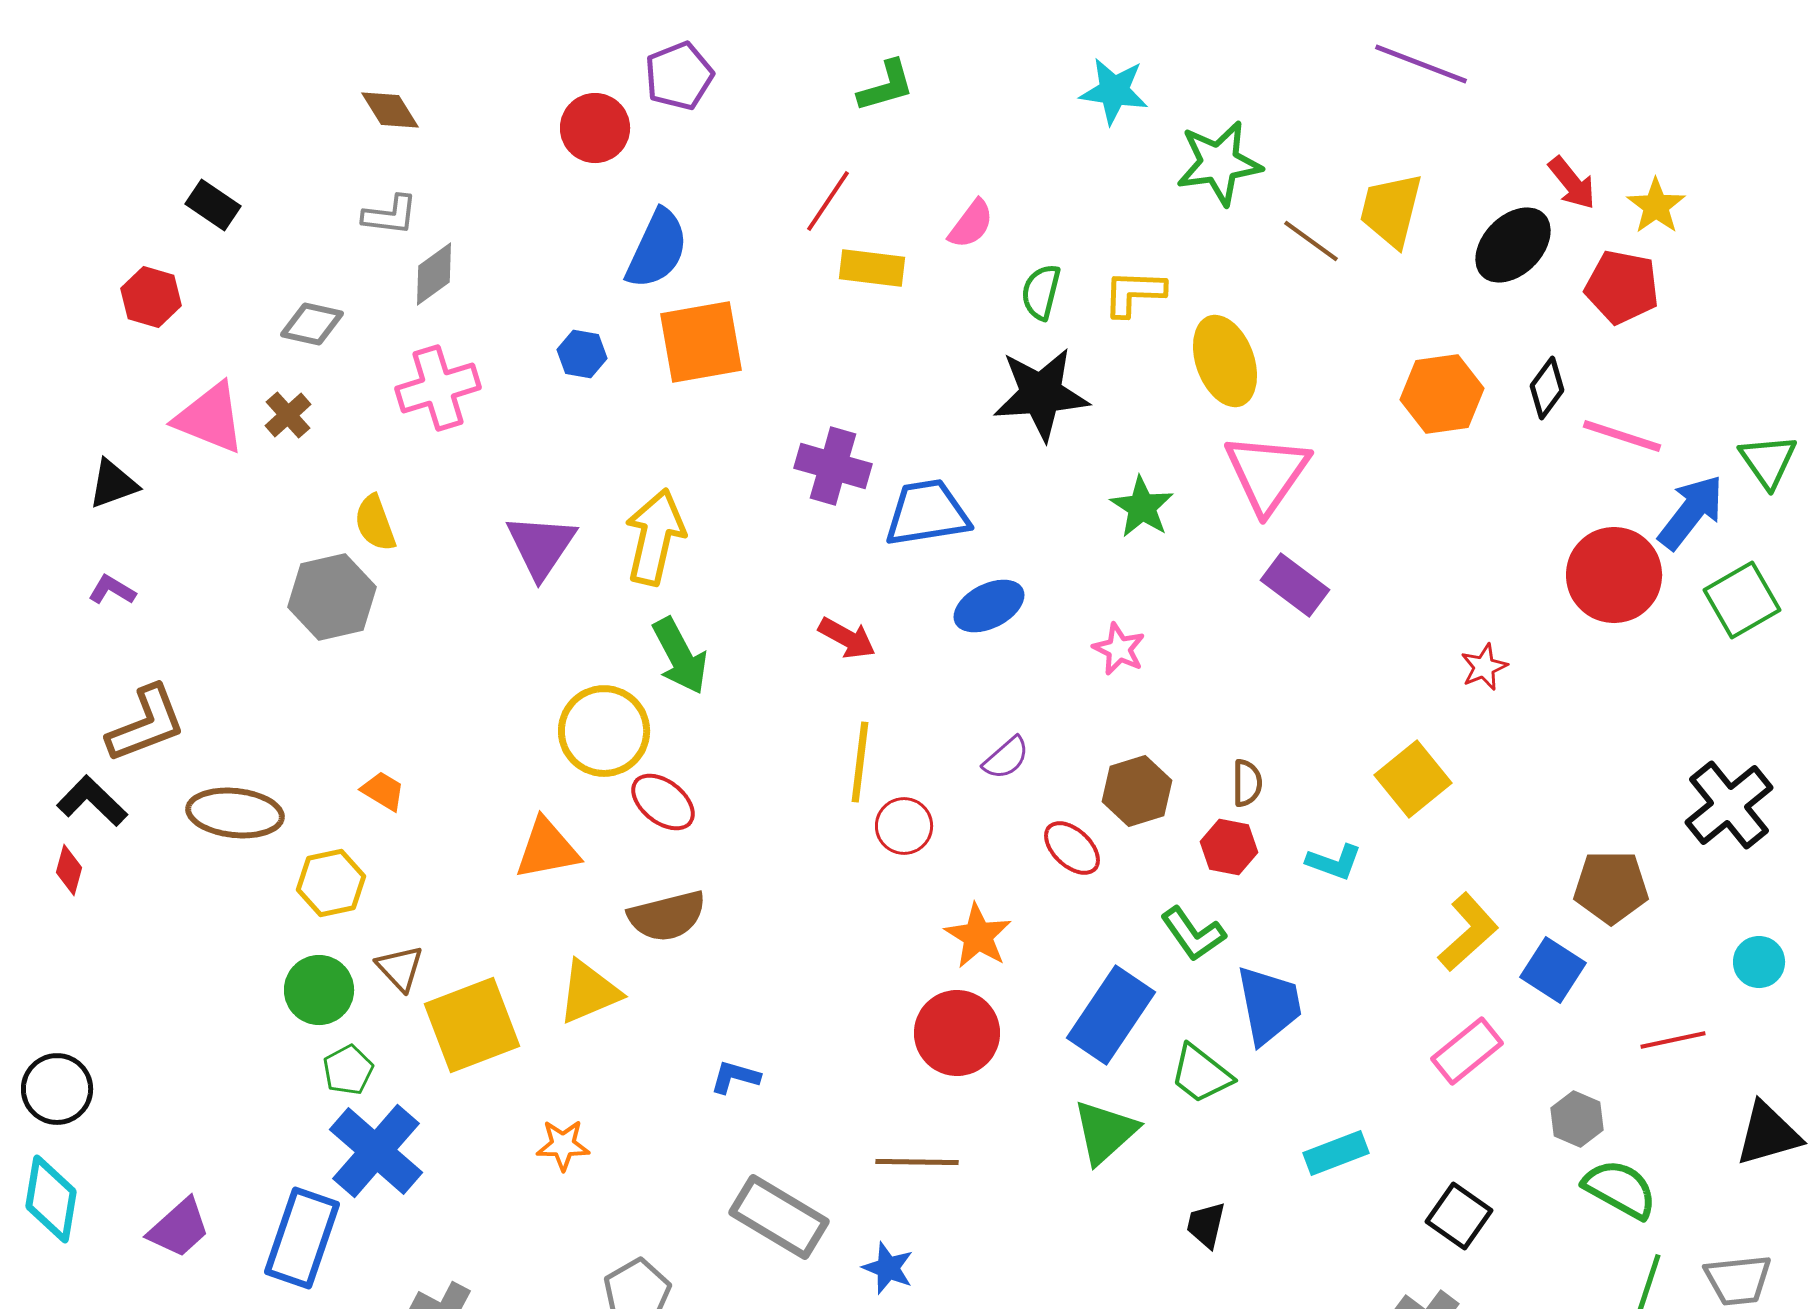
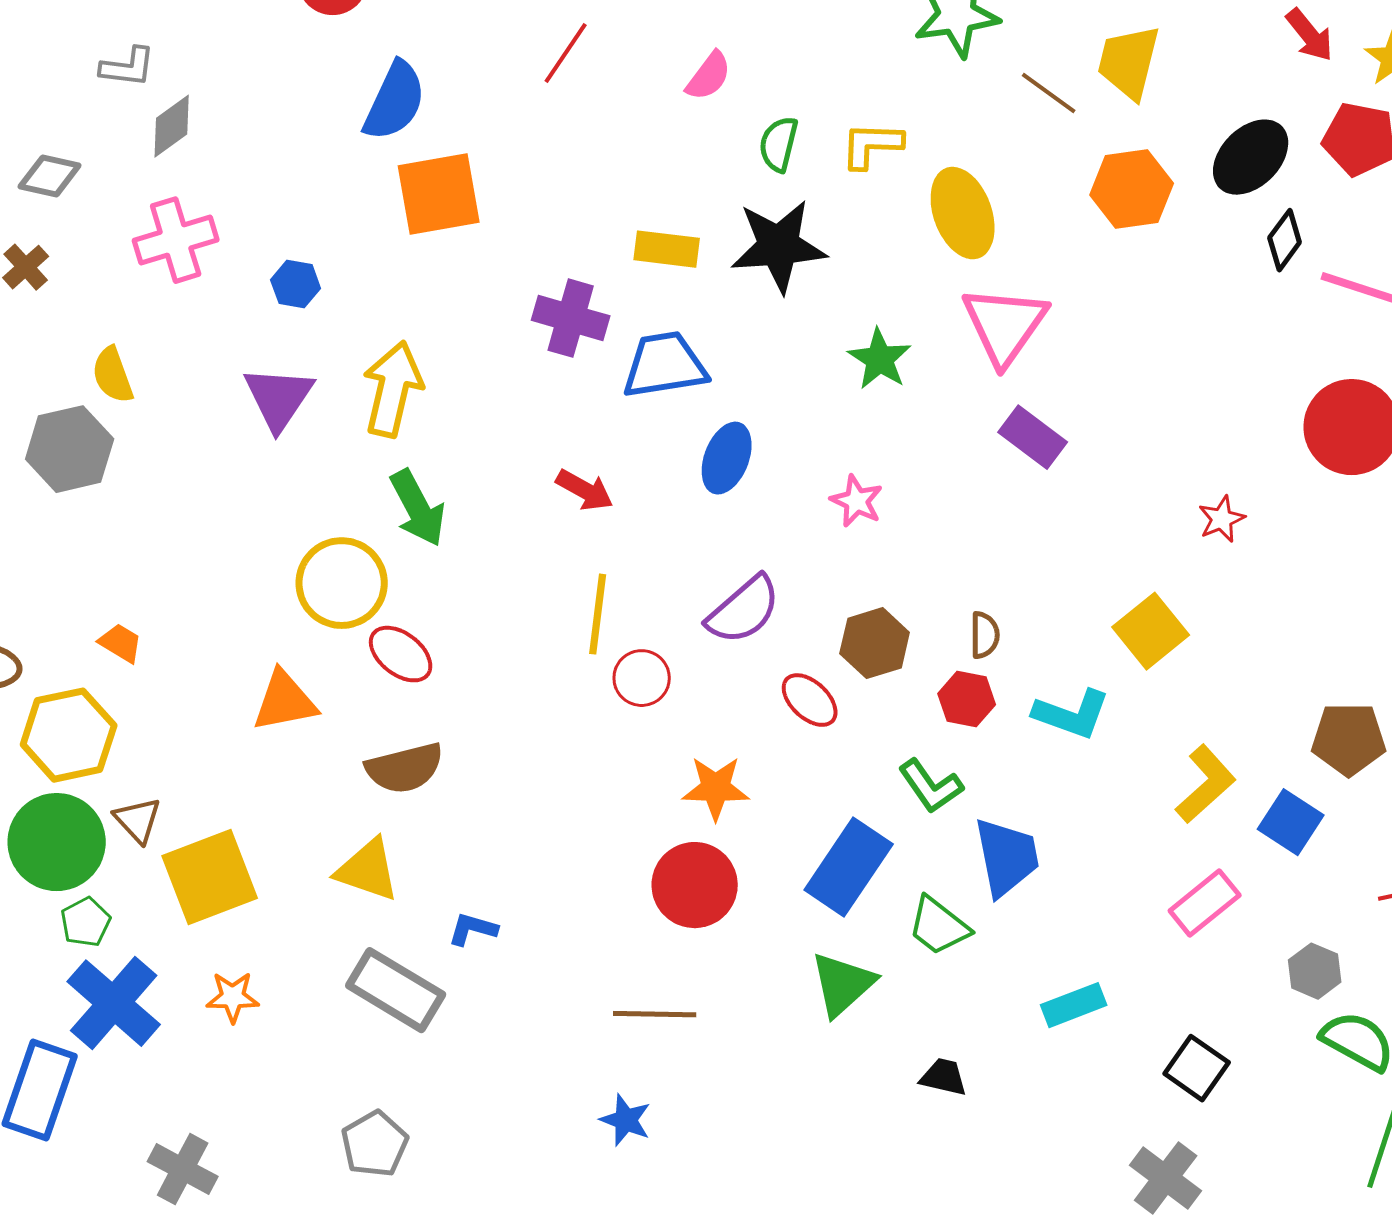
black ellipse: (1513, 245) -> (1251, 157), moved
yellow rectangle: (872, 268) -> (667, 249), moved
blue hexagon: (582, 354) -> (296, 284), moved
orange hexagon: (1442, 394) -> (1132, 189), moved
blue ellipse: (989, 606) -> (727, 458), turned -42
purple semicircle: (1006, 758) -> (744, 610), size x1.6
cyan L-shape: (1334, 862) -> (1072, 714), size x1.4
yellow hexagon: (331, 883) -> (69, 735), size x1.4
orange star: (978, 936) -> (716, 788), turned -30
green circle: (319, 990) -> (57, 842), size x1.4
yellow triangle: (589, 992) -> (368, 870), moved, turned 42
orange star: (563, 1145) -> (233, 997), moved
gray rectangle: (779, 1217) -> (396, 990), moved
black trapezoid: (1206, 1225) -> (944, 1077), turned 90

